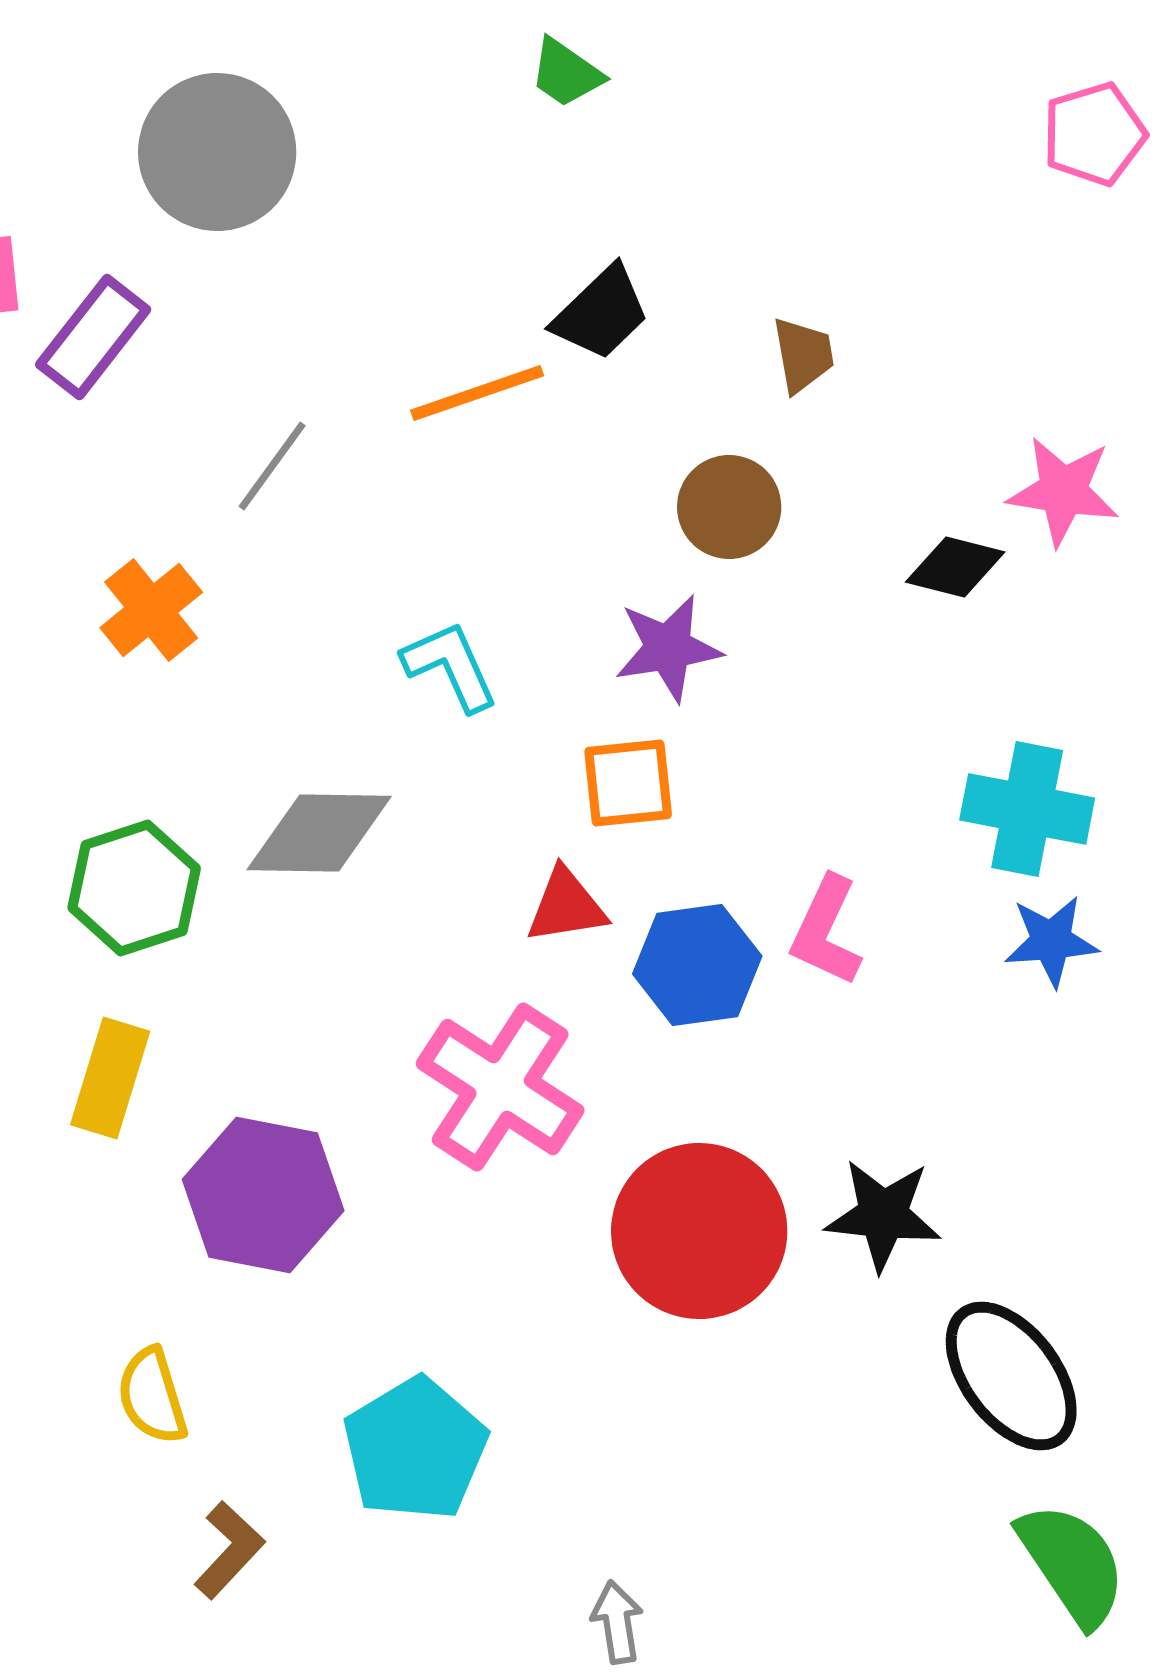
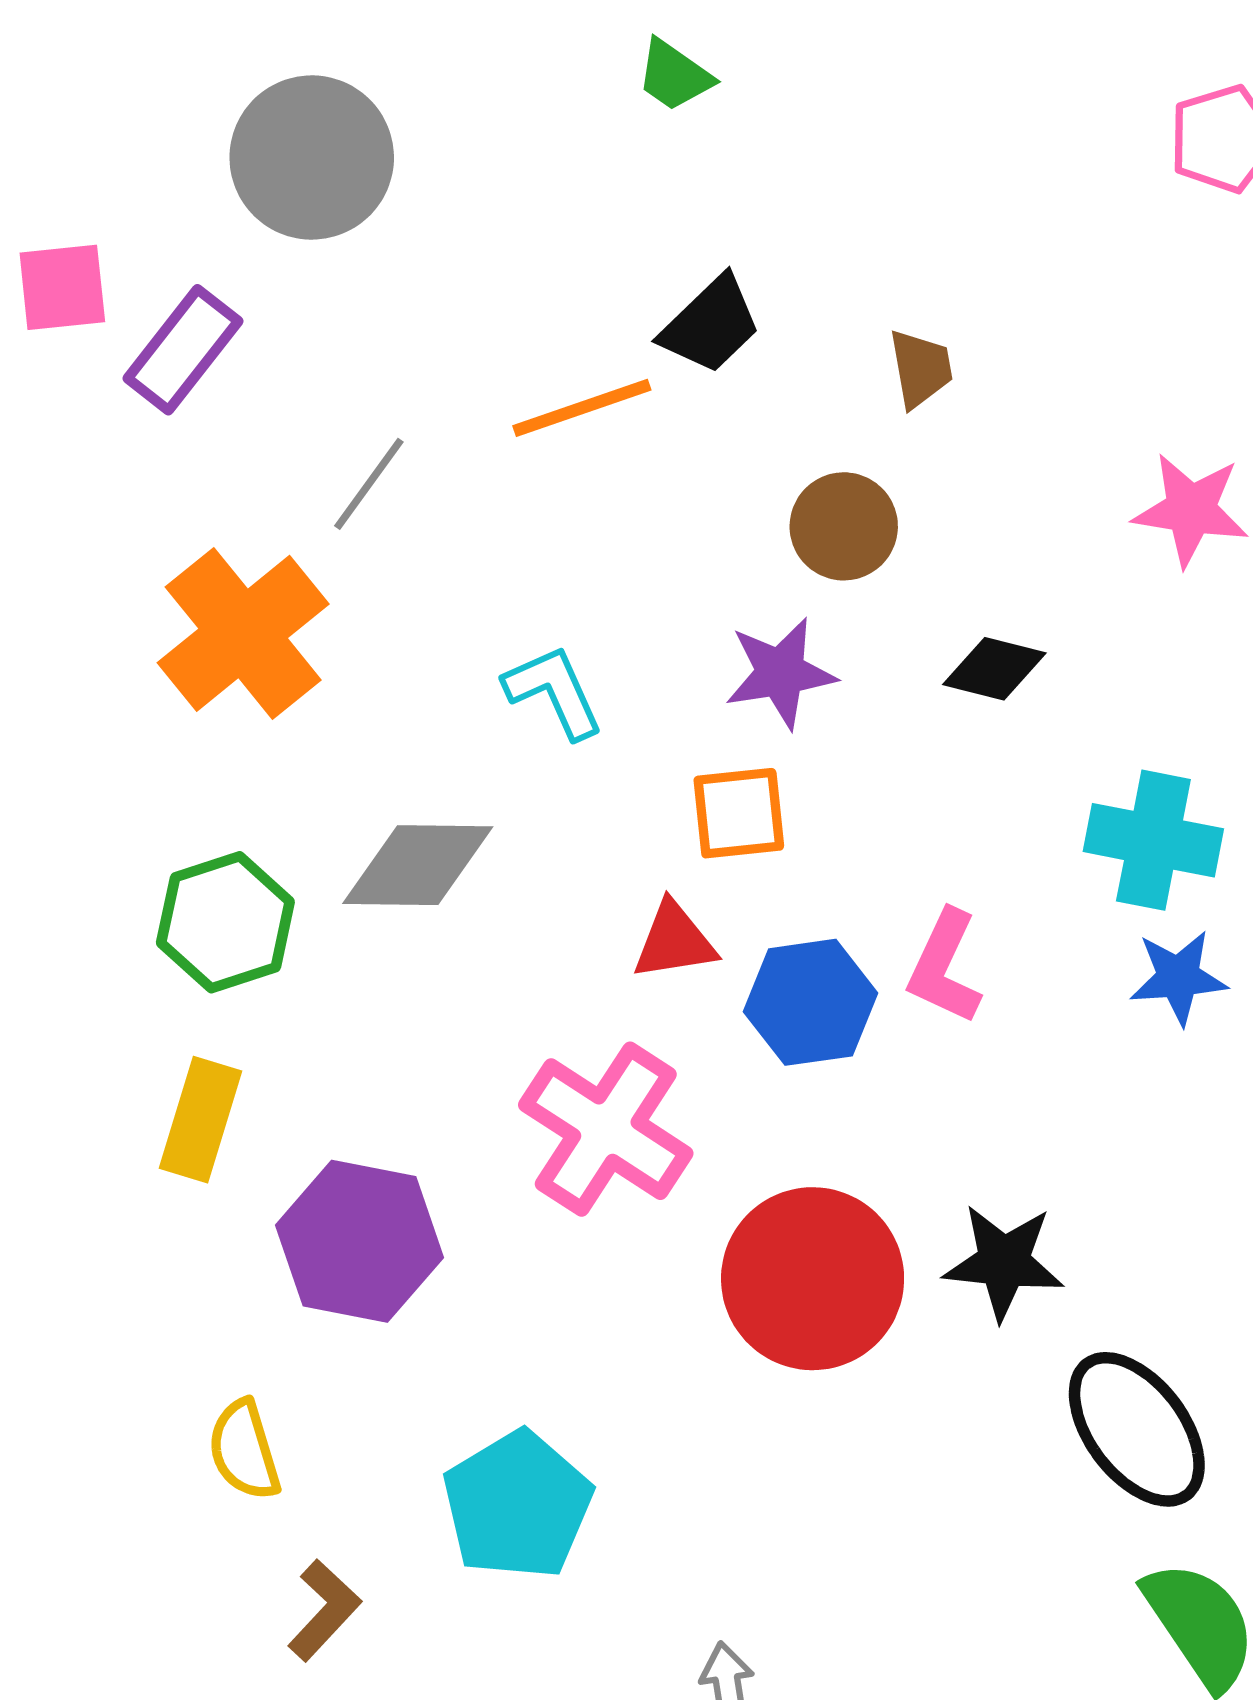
black diamond: (955, 567) -> (994, 669), moved
orange cross: (151, 610) -> (243, 633), size x1.6

